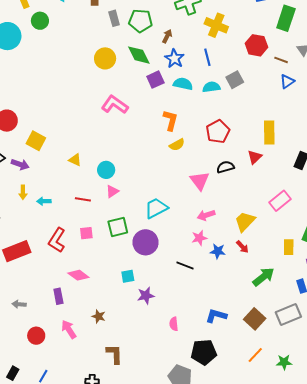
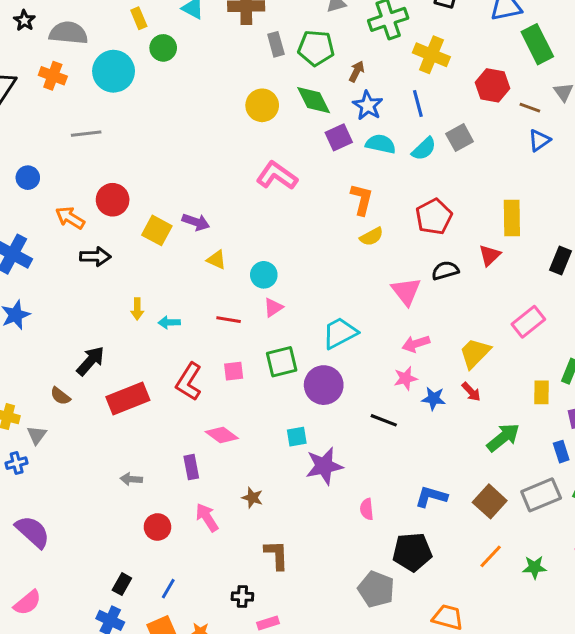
green rectangle: (286, 18) -> (537, 44), turned -45
cyan semicircle: (211, 87) -> (424, 149), turned 144
purple arrow: (20, 164) -> (196, 222), moved
purple star: (146, 296) -> (324, 466), size x1.4

